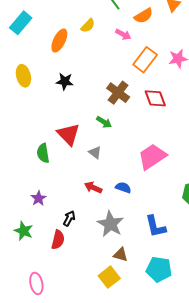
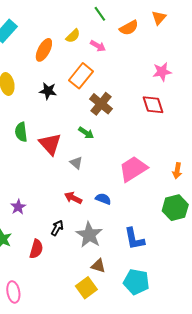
pink arrow: (123, 34) -> (98, 46), moved
orange rectangle: (145, 60) -> (81, 76), moved
red diamond: (155, 98) -> (153, 105), moved
green semicircle: (43, 153) -> (21, 132), moved
black arrow: (69, 218) -> (57, 228), moved

